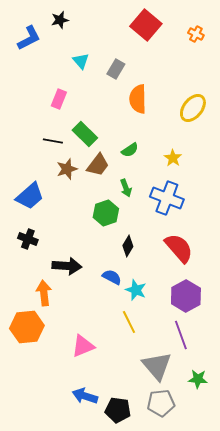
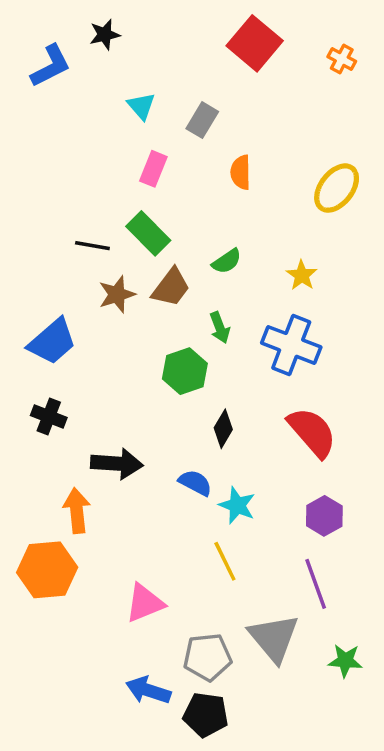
pink rectangle: (59, 99) -> (153, 169), moved
orange semicircle: (138, 99) -> (241, 172), size x0.7
purple hexagon: (186, 296) -> (324, 516), size x0.7
gray pentagon: (161, 403) -> (208, 657), moved

